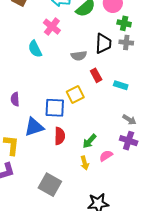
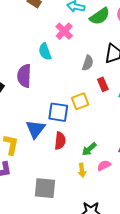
gray semicircle: (79, 56) -> (88, 63), turned -70
purple semicircle: (15, 99) -> (24, 76), moved, size x1.6
blue triangle: (34, 127) -> (36, 129), turned -40
gray square: (50, 185) -> (45, 188), turned -30

